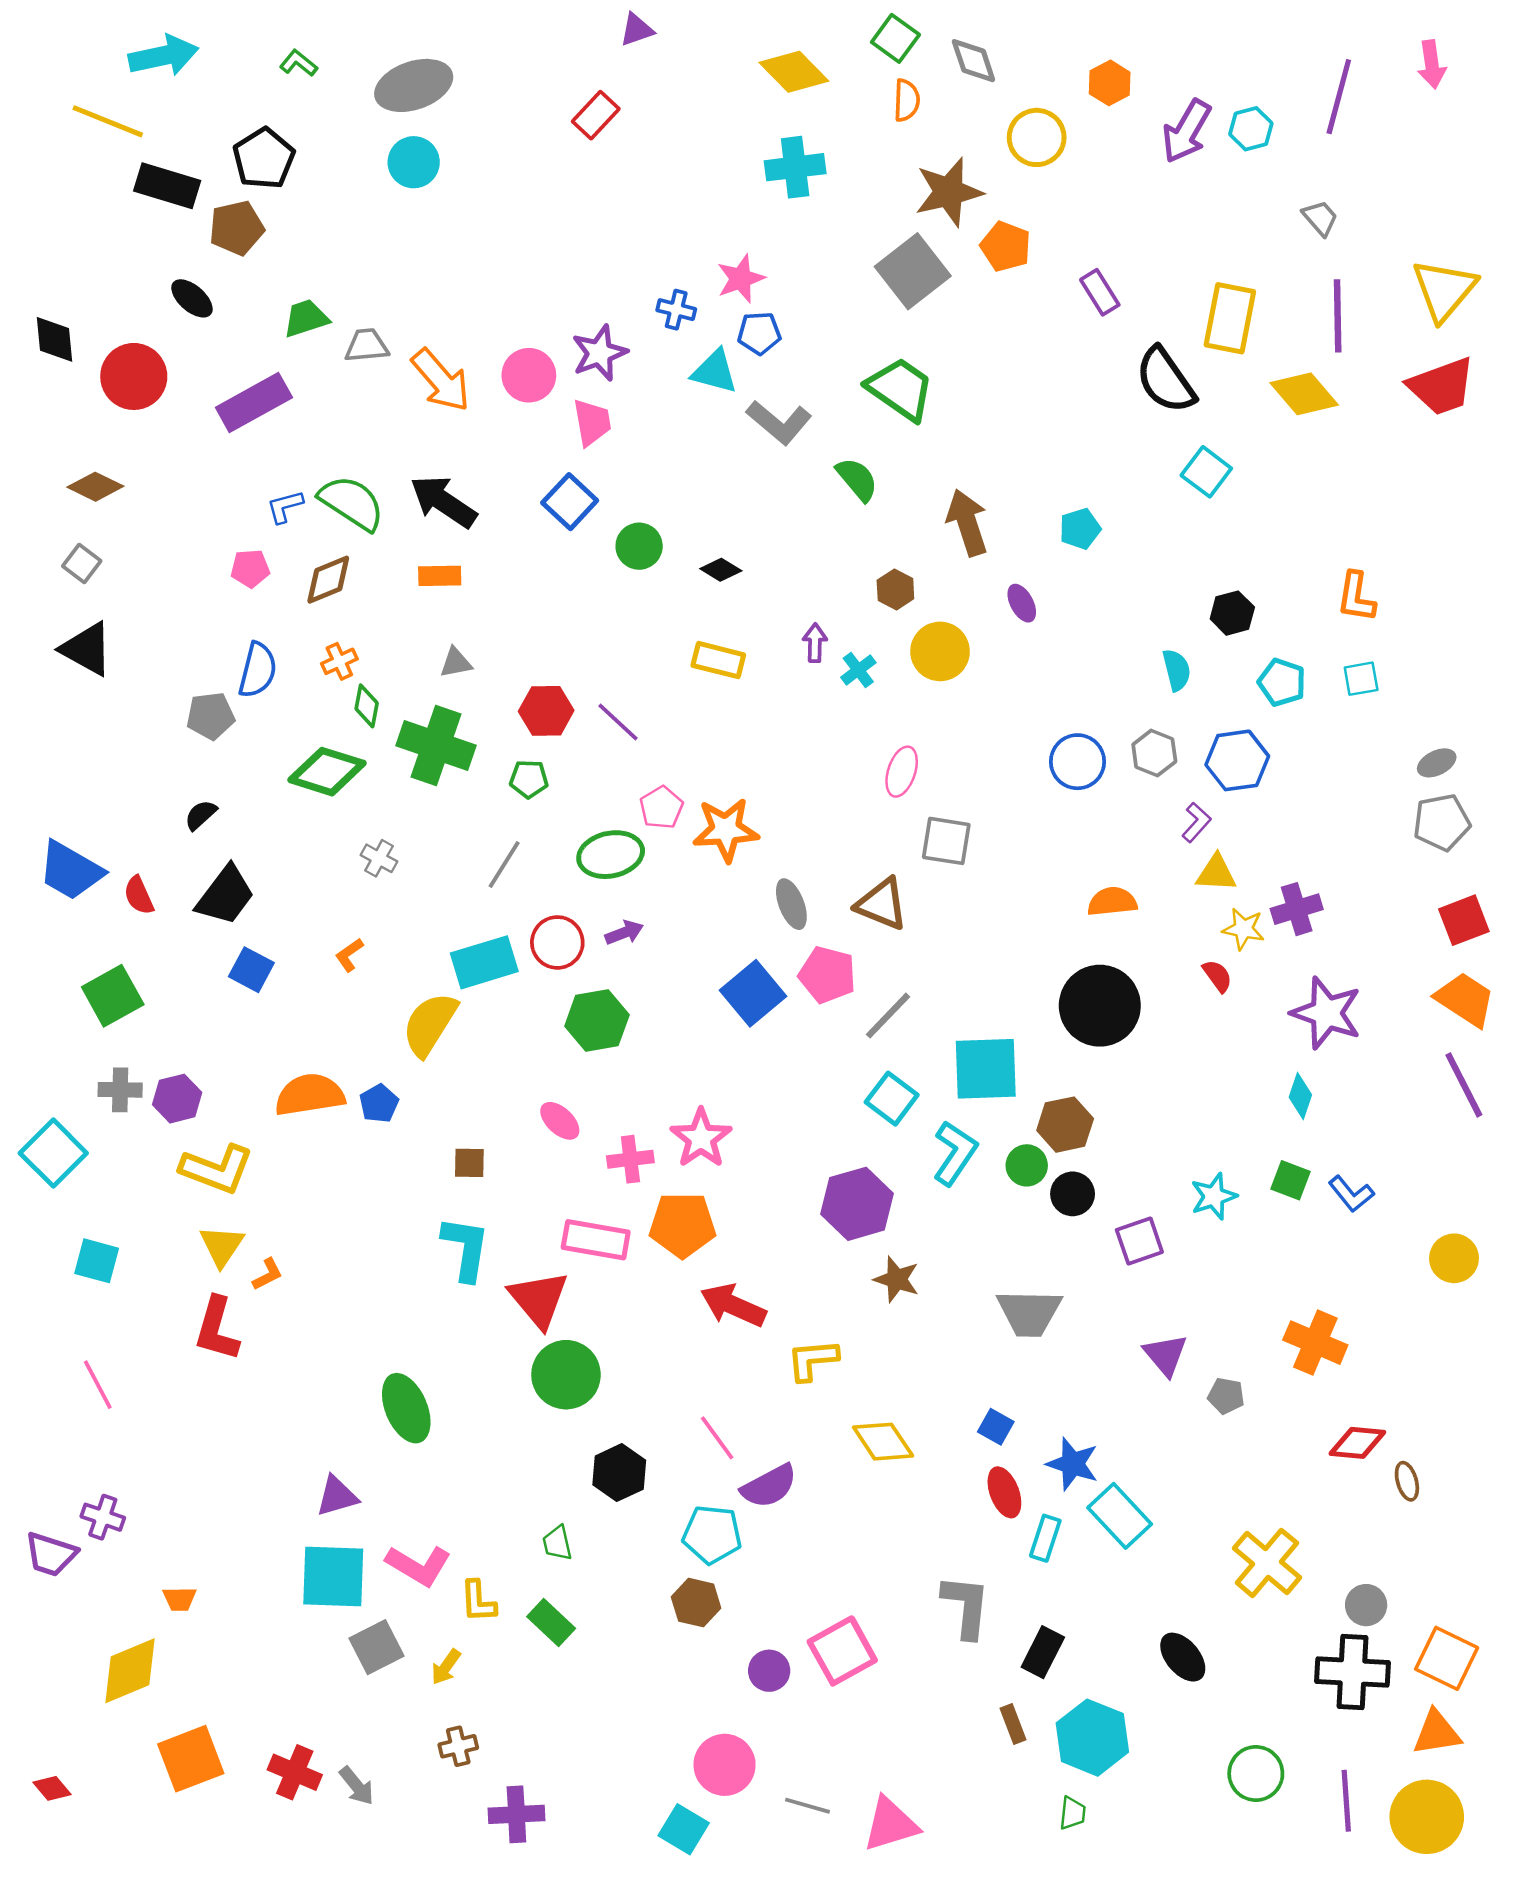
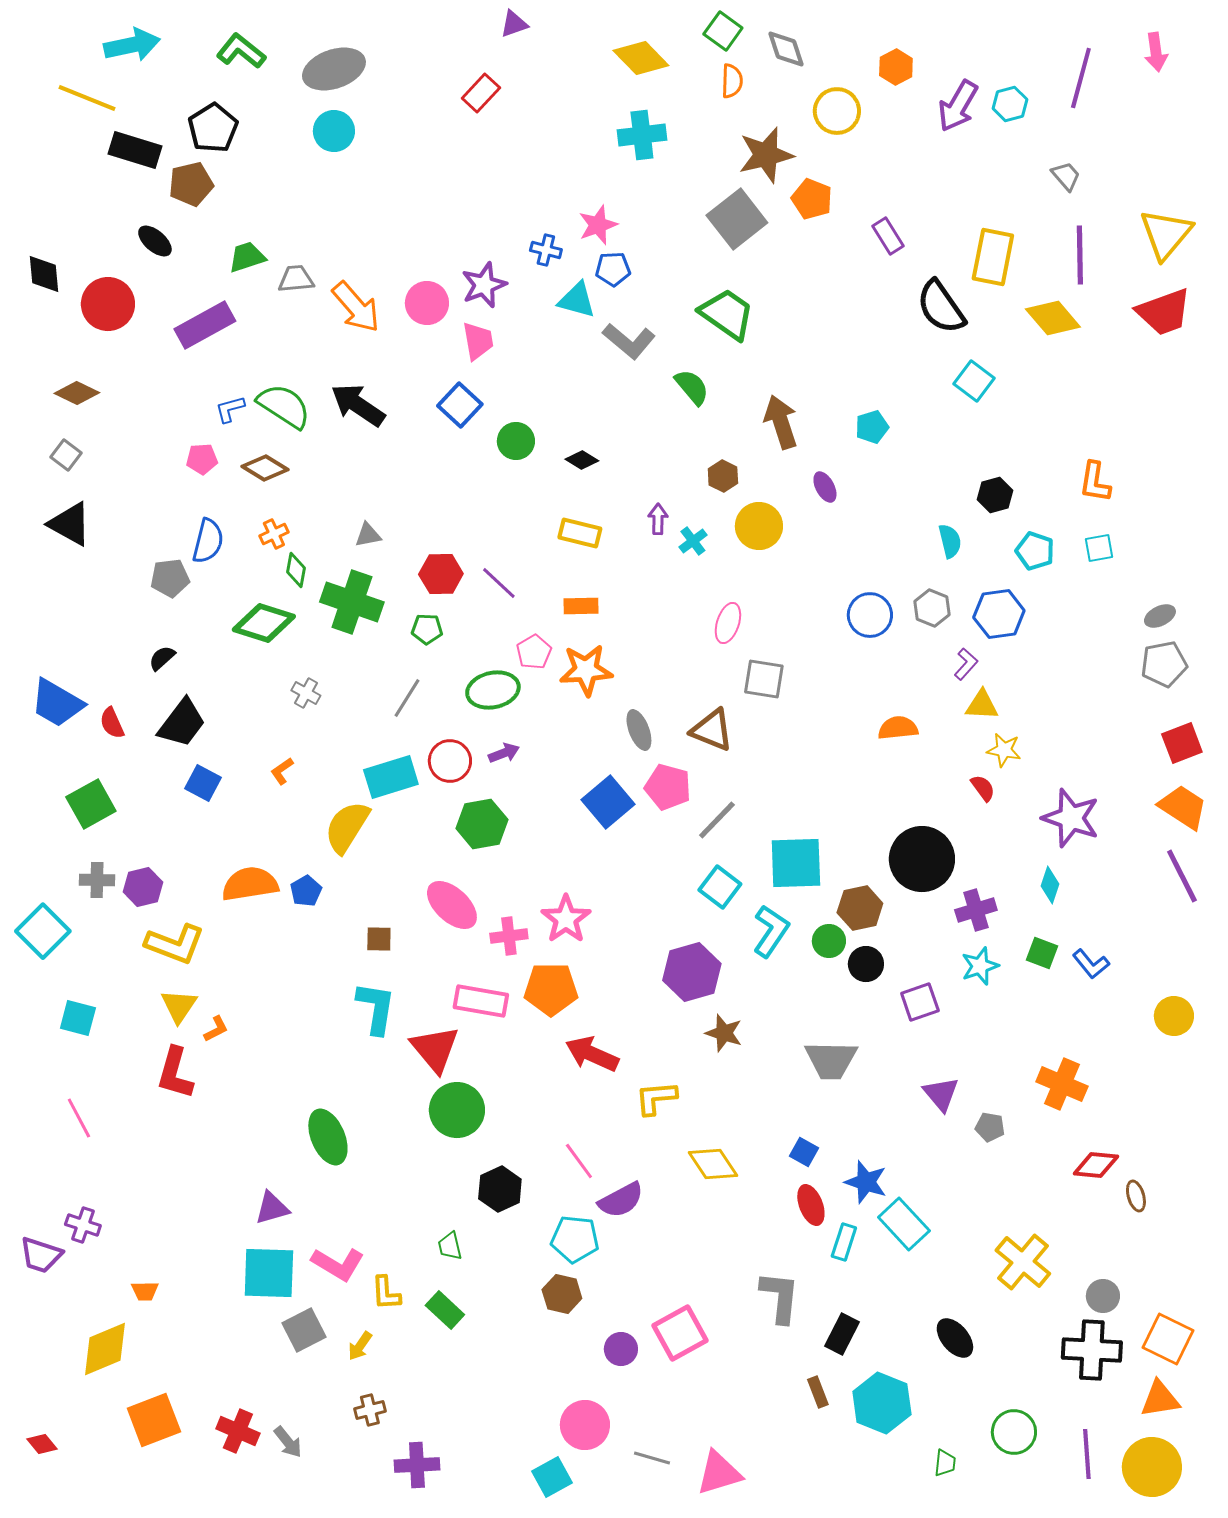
green L-shape: (298, 63) -> (241, 51), size x1.6
orange rectangle: (440, 576) -> (581, 606), moved
brown diamond: (328, 580) -> (265, 468), turned 54
purple cross: (1297, 909) -> (976, 910), moved
black circle: (1100, 1006) -> (922, 859), moved
pink ellipse: (560, 1121) -> (452, 905), size x1.6
green trapezoid: (1073, 1813) -> (945, 1463), moved
cyan square: (684, 1829) -> (552, 1477), turned 30

